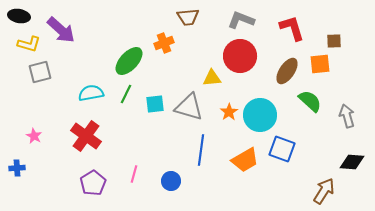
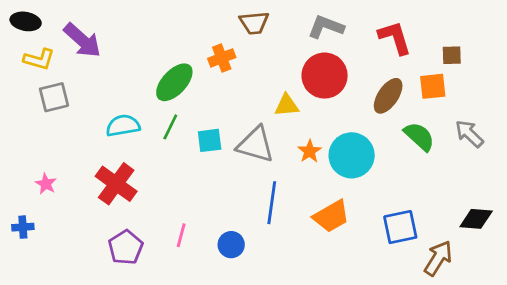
gray arrow: (347, 116) -> (469, 134), moved, turned -30
blue square: (282, 149) -> (400, 227), moved, turned -32

